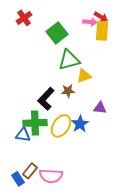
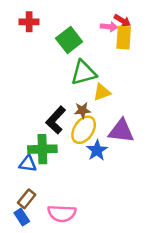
red cross: (24, 18) -> (29, 22), turned 35
purple triangle: (100, 108) -> (121, 131), size x1.6
yellow ellipse: (61, 126) -> (84, 130), moved
brown rectangle: (30, 171) -> (27, 199), moved

